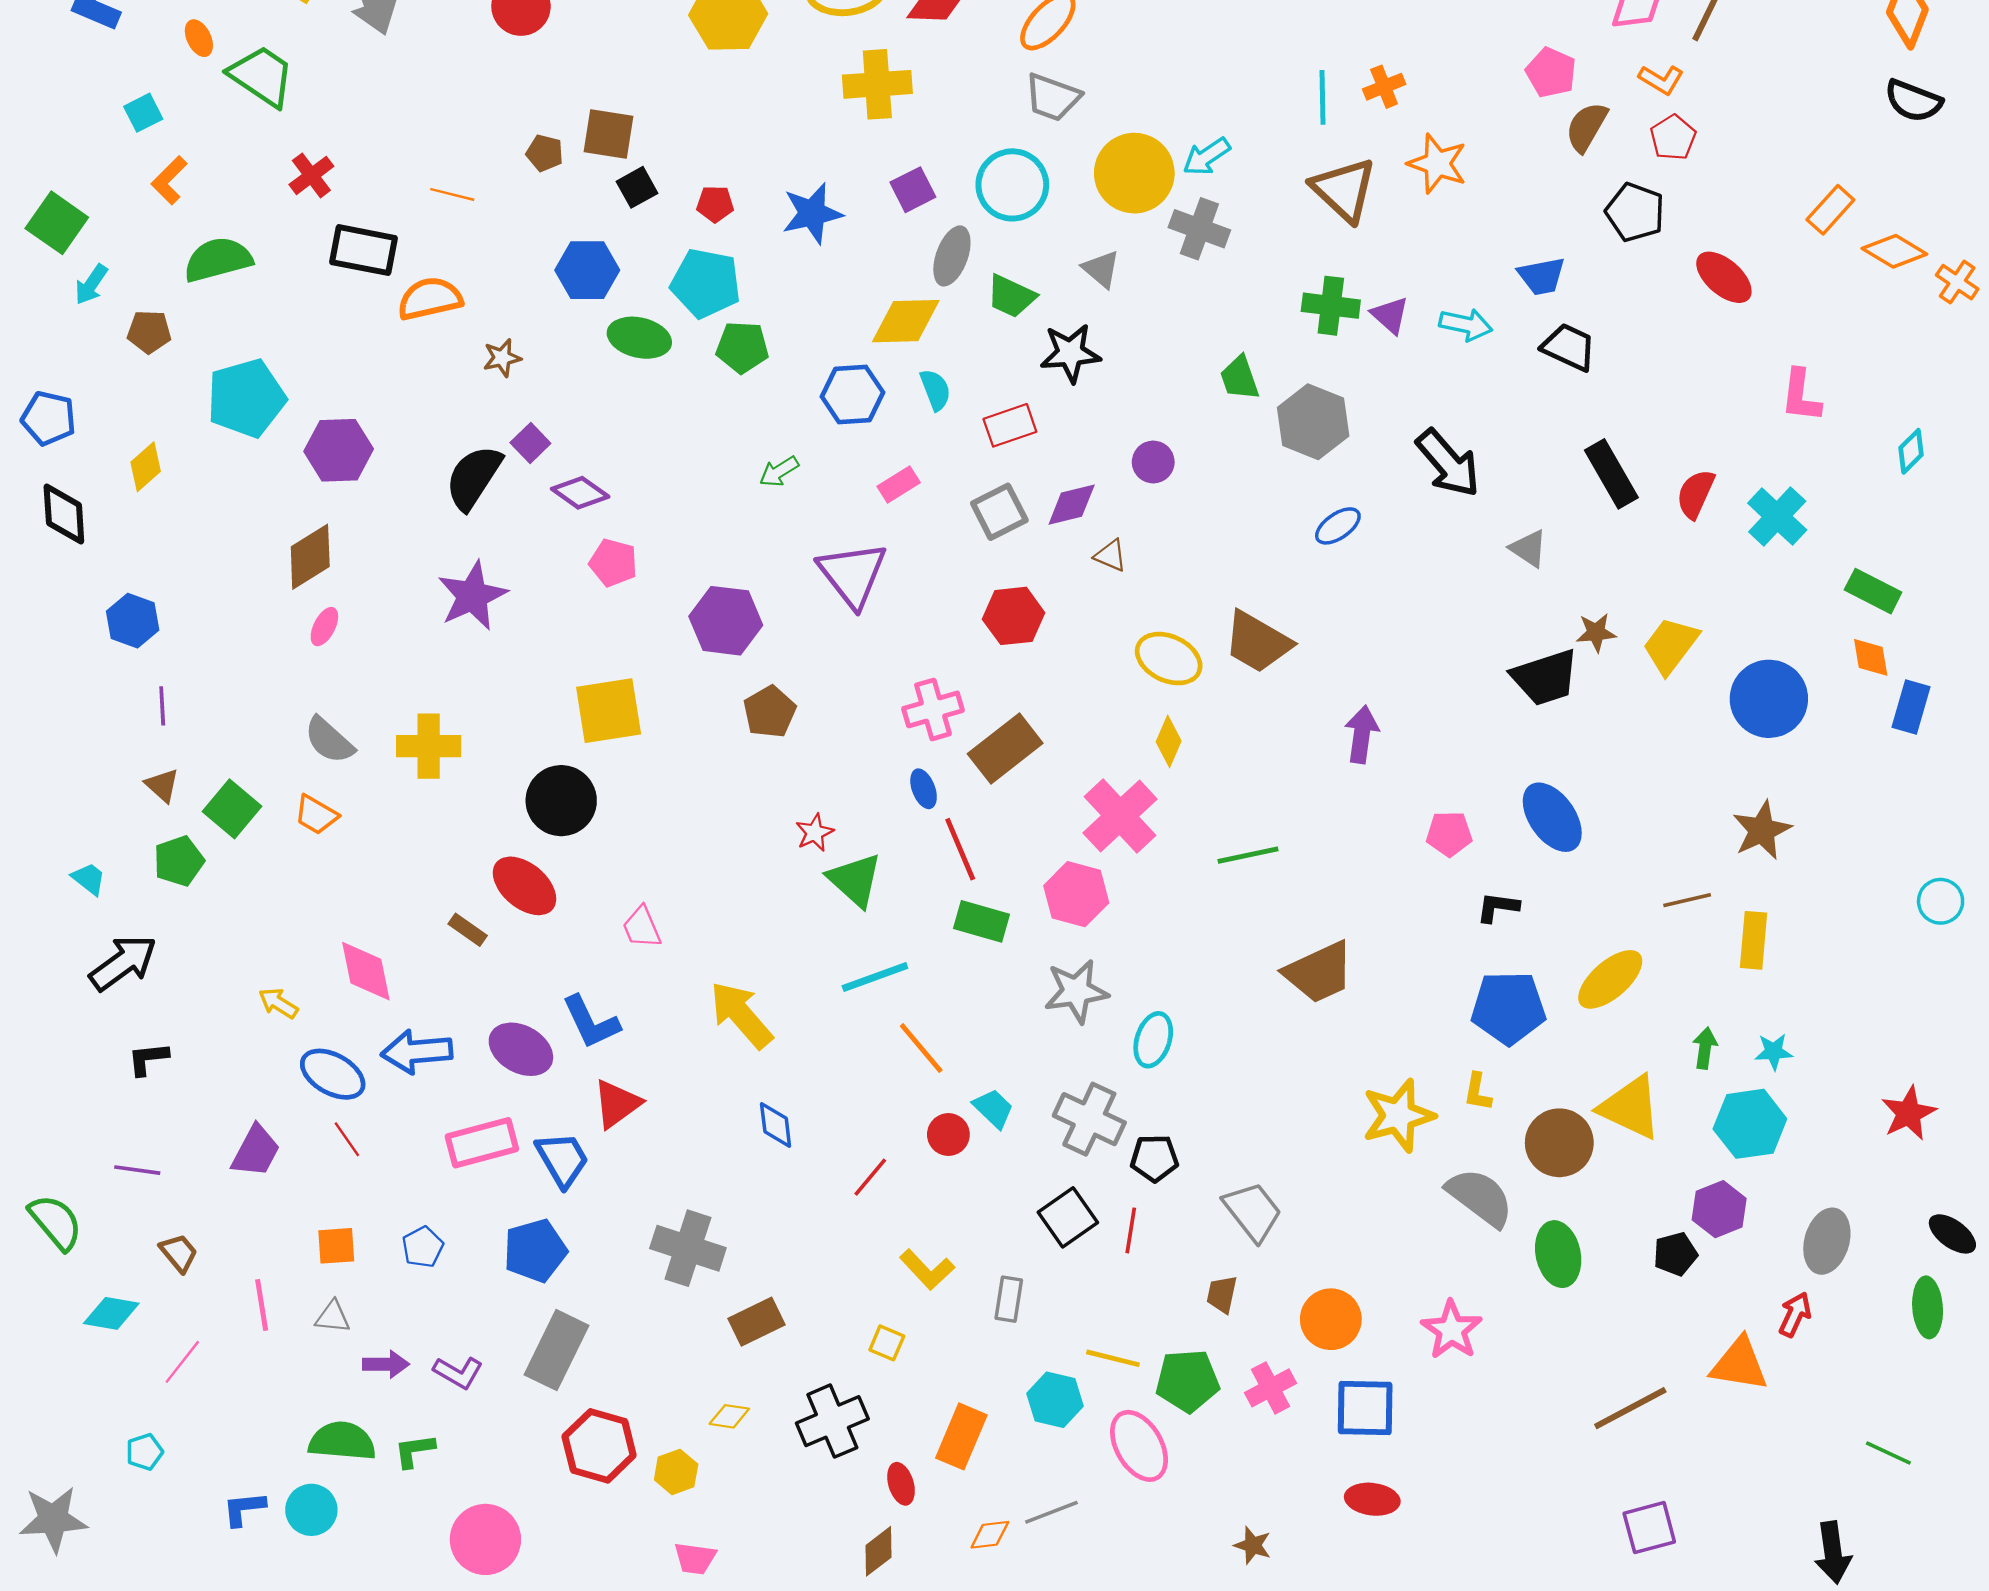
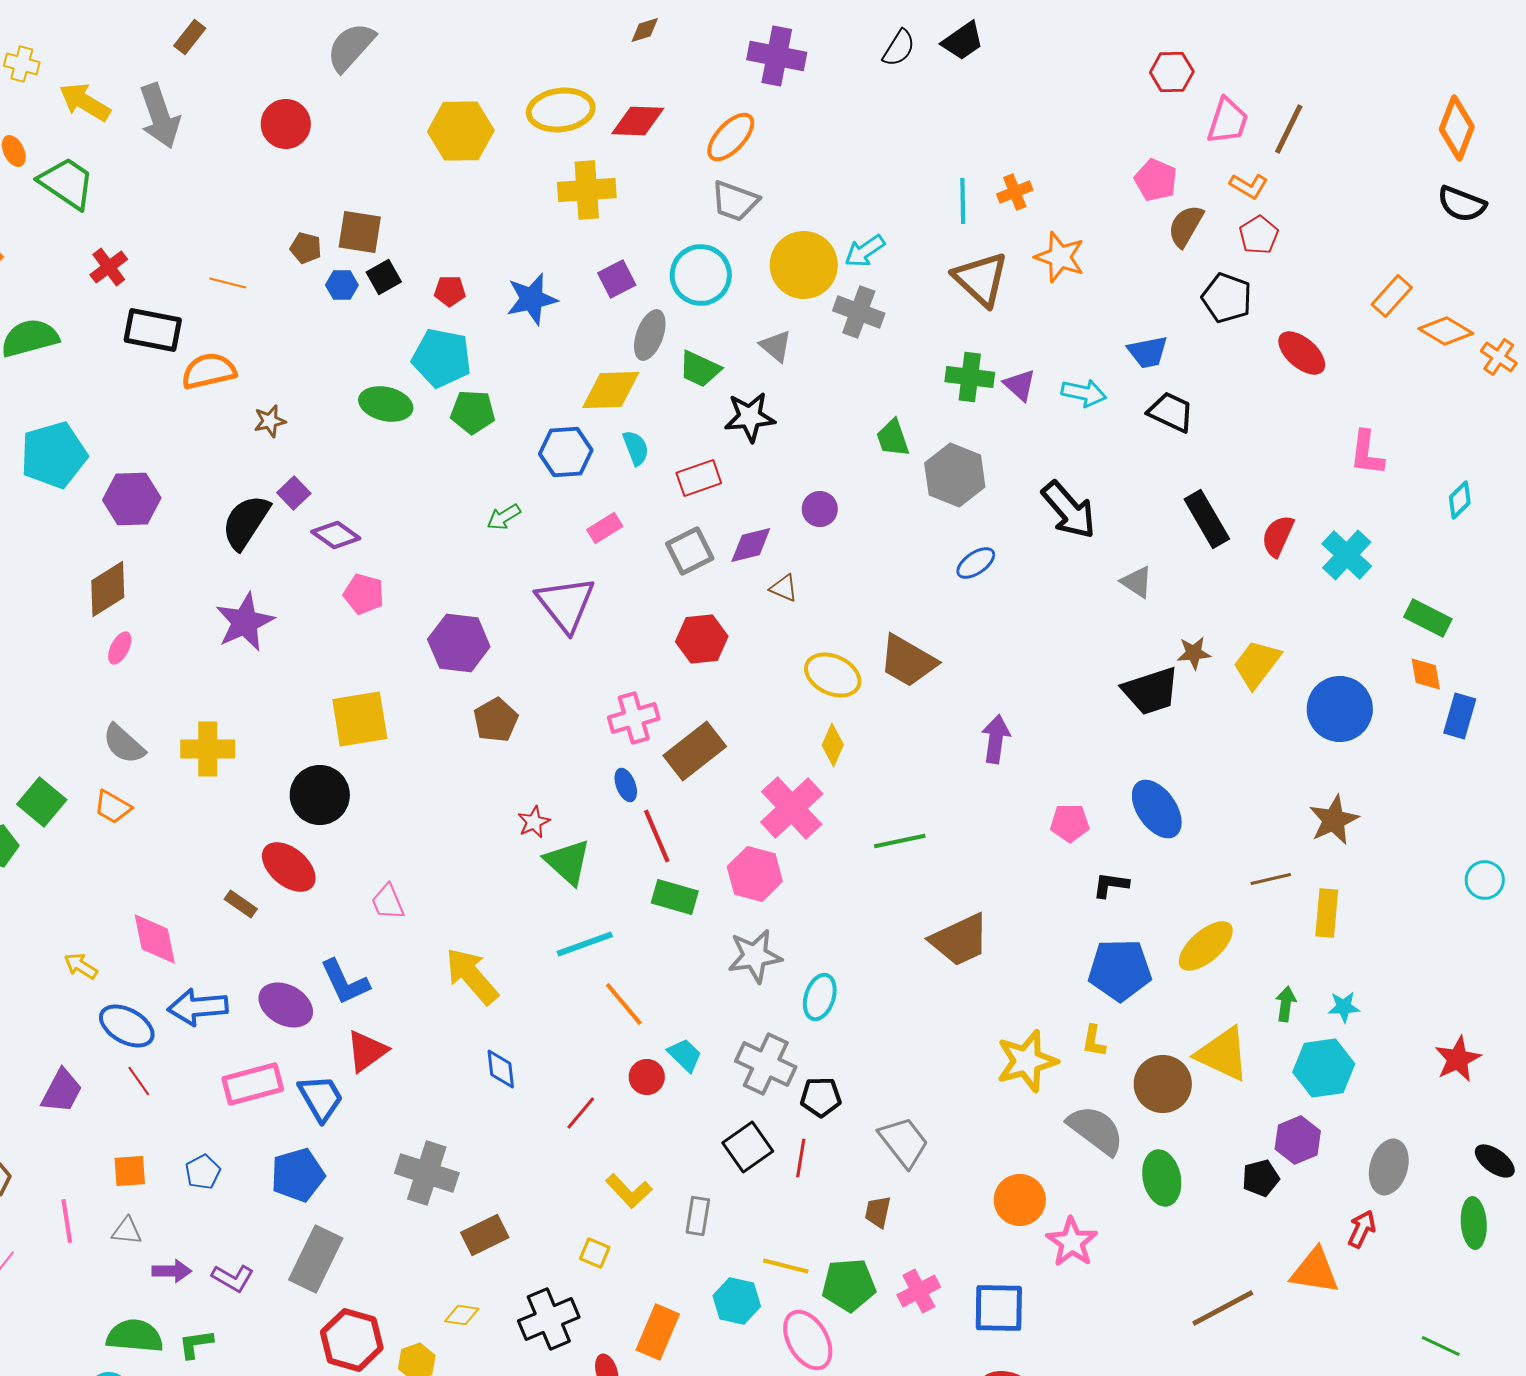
blue hexagon: (587, 270) -> (342, 285), moved, size x0.6
orange circle: (1331, 1319) -> (1020, 1200), moved

